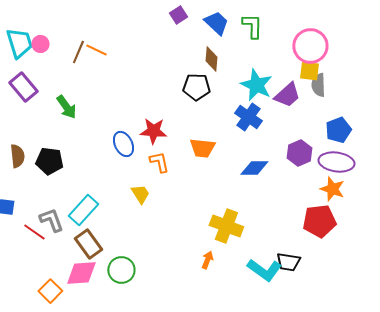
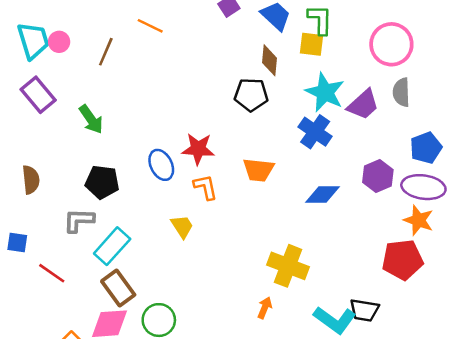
orange line: (96, 50) -> (150, 26), moved
yellow square: (309, 71) -> (311, 44), moved
black pentagon: (49, 161) -> (102, 182), moved
gray L-shape: (51, 220) -> (79, 220), moved, turned -68

